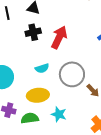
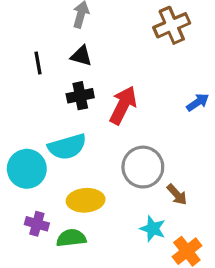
cyan semicircle: (42, 68) -> (67, 147), moved, size x1.6
cyan star: (59, 114) -> (153, 229), moved

